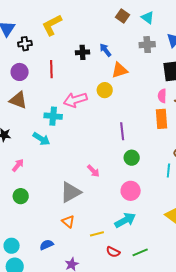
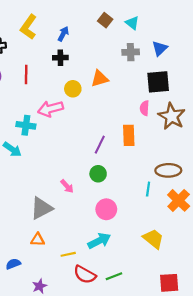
yellow L-shape: (52, 25) -> (29, 27), turned -30
blue arrow: (105, 50) -> (63, 34), moved, turned 64
yellow circle: (105, 90) -> (73, 89), moved
orange rectangle: (161, 119) -> (129, 135), moved
purple line: (122, 131) -> (100, 145), turned 30
green circle: (132, 158) -> (98, 174), moved
orange triangle: (68, 221) -> (38, 240), turned -40
red semicircle: (113, 252) -> (85, 275), size x1.5

